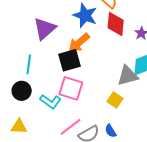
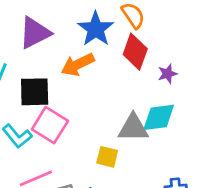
black square: (70, 60) -> (35, 92), moved
yellow square: (115, 100) -> (107, 157), turned -35

